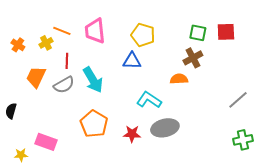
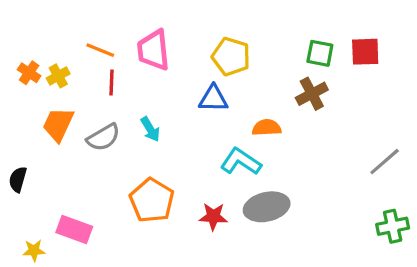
yellow cross: (46, 43) -> (58, 76), moved
red line: (67, 61) -> (111, 82), moved
orange semicircle: (179, 79) -> (267, 128), moved
cyan arrow: (93, 80) -> (150, 129), size x0.6

